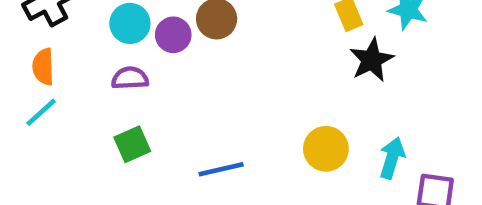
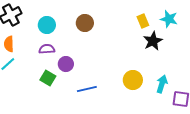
purple circle: (173, 35) -> (66, 64), moved
green square: (132, 144) -> (48, 78), turned -35

